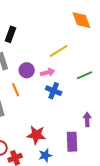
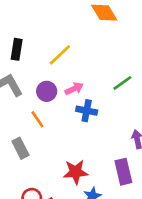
yellow line: (59, 51) -> (60, 55), moved

